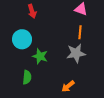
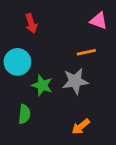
orange line: (80, 32) -> (86, 52), moved, turned 72
gray star: (76, 53) -> (75, 81), moved

